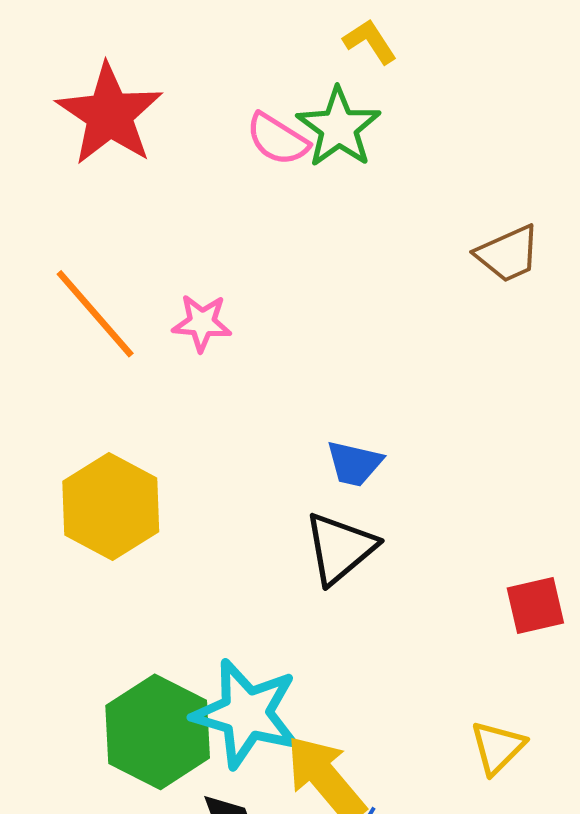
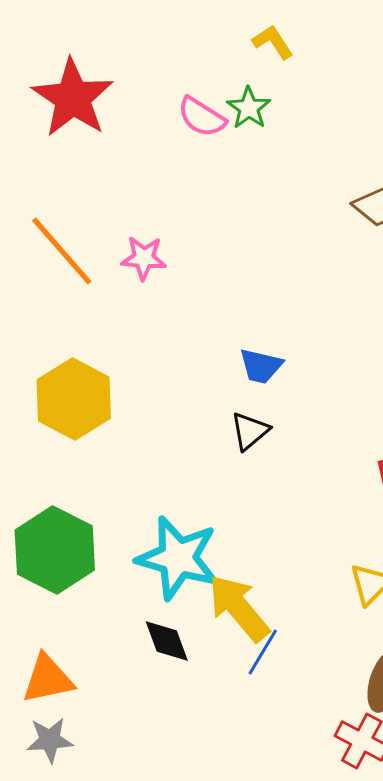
green star: (339, 127) -> (249, 108), size x0.7
black triangle: (340, 548) -> (250, 431), size x0.7
green hexagon: (158, 732) -> (55, 550), moved

